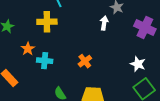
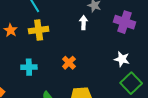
yellow cross: (47, 22) -> (39, 30), moved
orange star: (28, 49) -> (11, 30), moved

